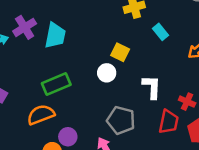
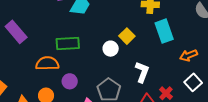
cyan rectangle: (160, 32) -> (164, 31), size x1.6
purple circle: (68, 137) -> (70, 81), moved

